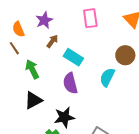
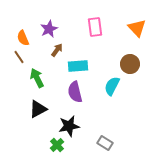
cyan rectangle: (73, 57) -> (78, 66), turned -36

